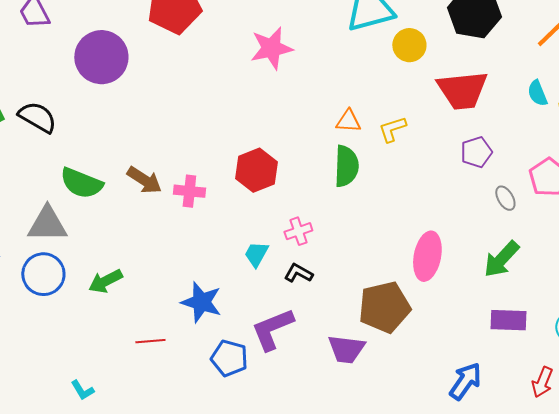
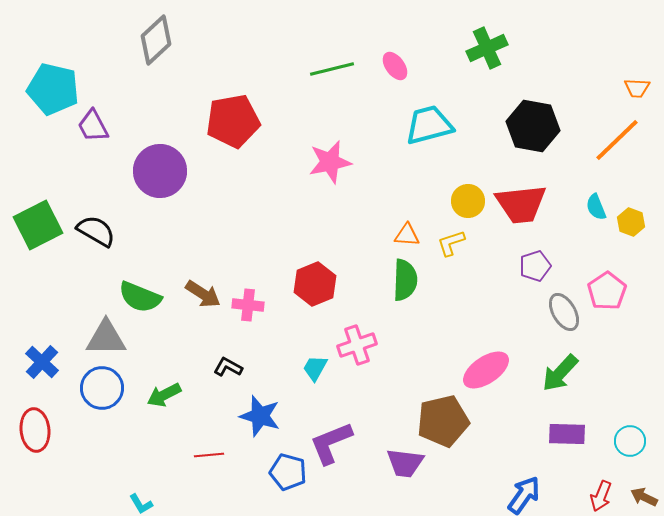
yellow circle: (409, 45) -> (468, 201), moved
gray ellipse: (505, 198) -> (564, 312), size x1.5
pink cross: (298, 231) -> (357, 345), size x1.4
pink ellipse: (427, 256) -> (486, 370), turned 45
black L-shape: (298, 273) -> (228, 367), moved

